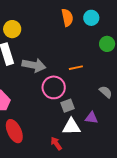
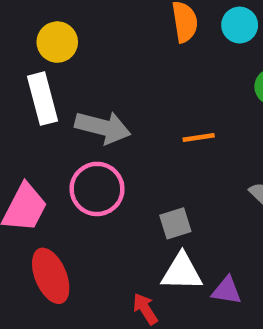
pink circle: (54, 87) -> (97, 189), moved
purple triangle: (91, 118) -> (227, 291), moved

